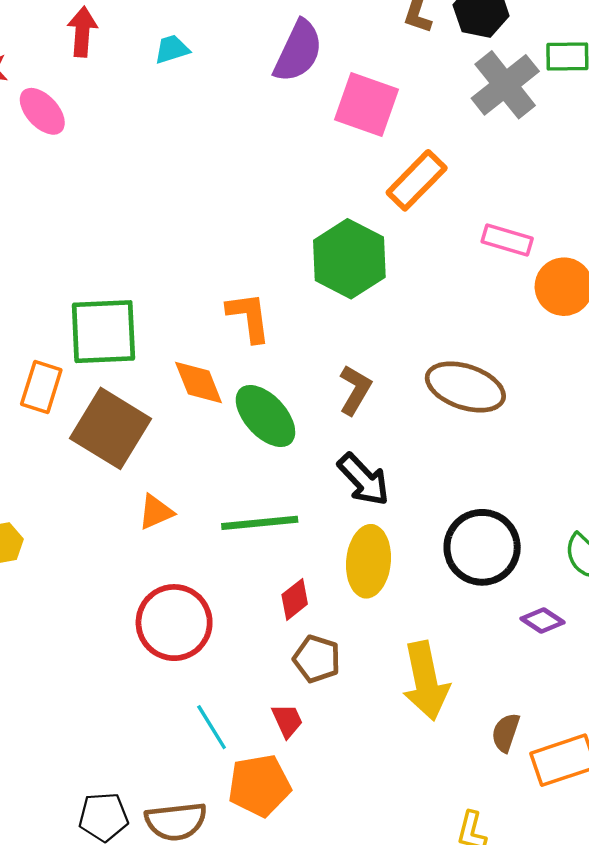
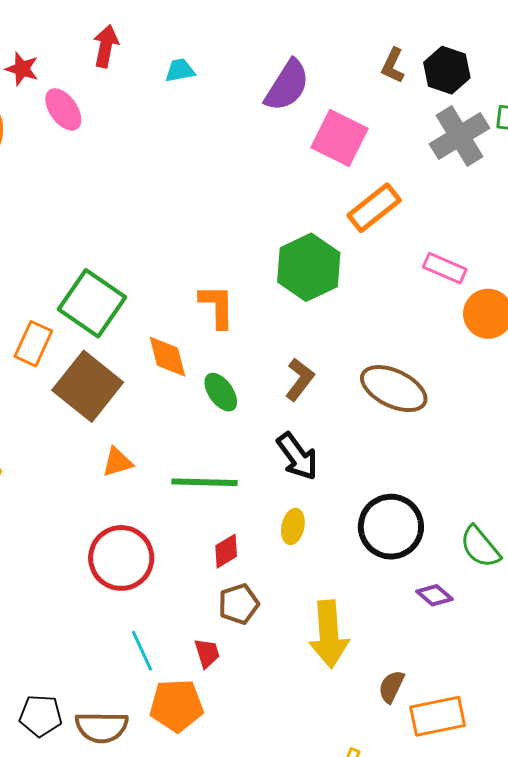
green square: (103, 332) -> (92, 303), turned 30
green ellipse: (265, 416) -> (221, 392), size x0.7
yellow ellipse: (369, 561) -> (293, 526), size x0.6
brown pentagon: (317, 659) -> (239, 604), turned 30

